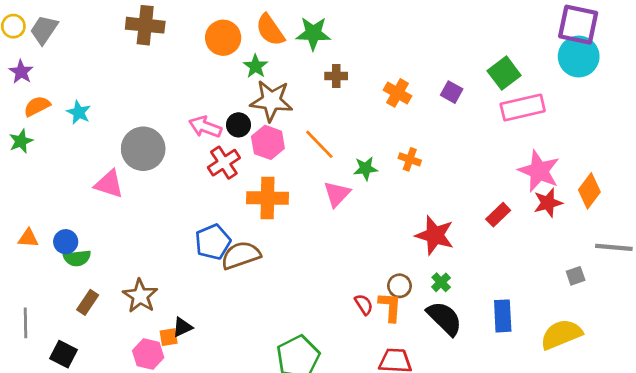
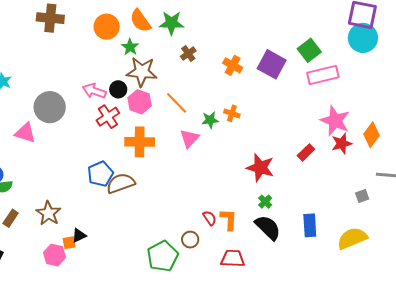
brown cross: (336, 76) -> (188, 54), turned -35
purple square: (452, 92) -> (272, 64), size x1.8
orange cross: (410, 159) -> (232, 113), moved
brown circle: (399, 286) -> (190, 240), moved

